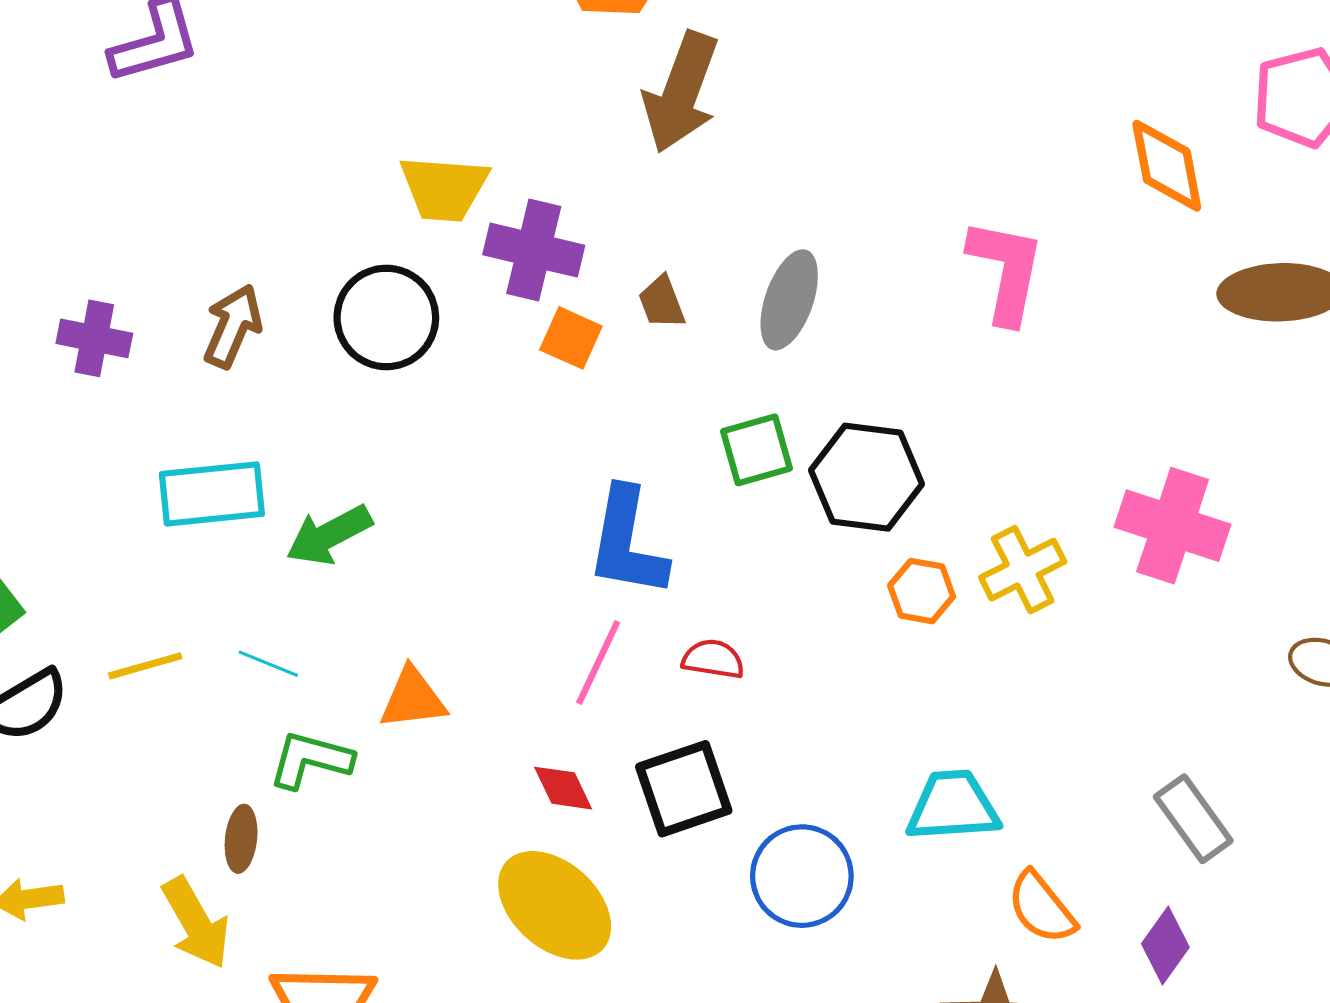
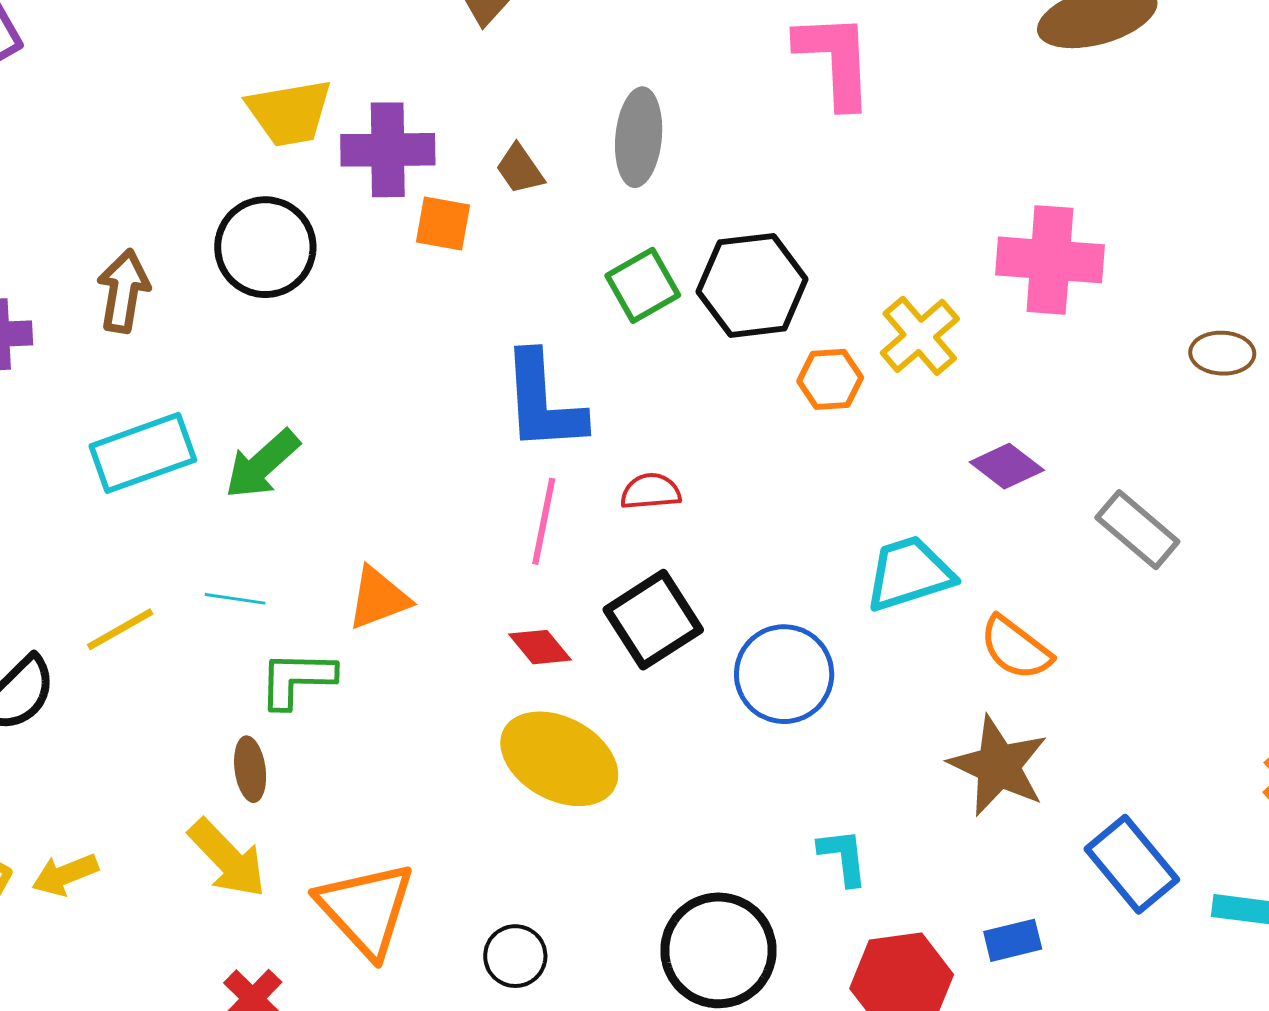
purple diamond: (1165, 945) -> (1007, 466), moved, turned -74

